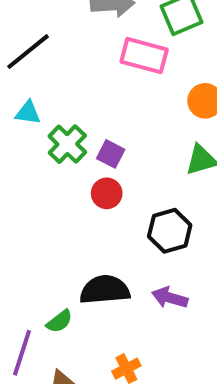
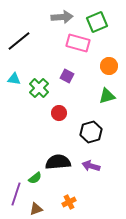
cyan triangle: (28, 113) -> (14, 79), moved
purple square: (111, 154) -> (67, 76), moved

